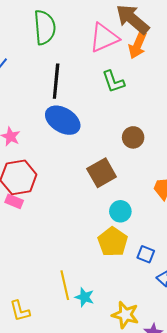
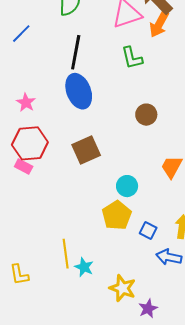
blue ellipse: (63, 120) -> (79, 91), turned 32
brown square: (102, 173) -> (86, 150), moved

